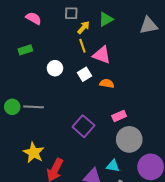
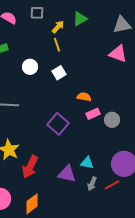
gray square: (71, 13) -> (37, 13), moved
pink triangle: (102, 55) -> (118, 54), moved
orange semicircle: (107, 83) -> (84, 97), moved
gray circle: (129, 139) -> (112, 120), moved, size x0.6

